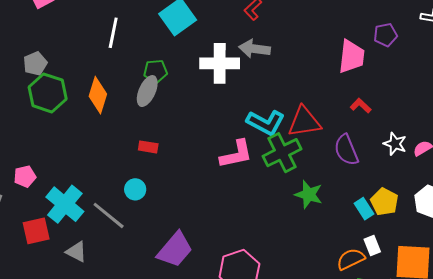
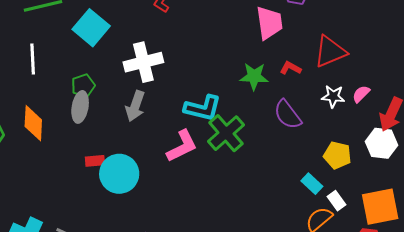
gray arrow: (254, 49) -> (135, 106), moved, turned -64
red triangle: (304, 122) -> (330, 52), moved
cyan circle: (135, 189) -> (119, 174), moved, size x1.8
green star: (309, 194) -> (254, 76), moved
cyan rectangle: (364, 209) -> (312, 184), moved

